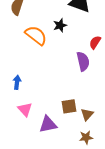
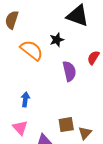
purple semicircle: (83, 61) -> (69, 71), moved
blue arrow: (17, 82) -> (25, 99), moved

